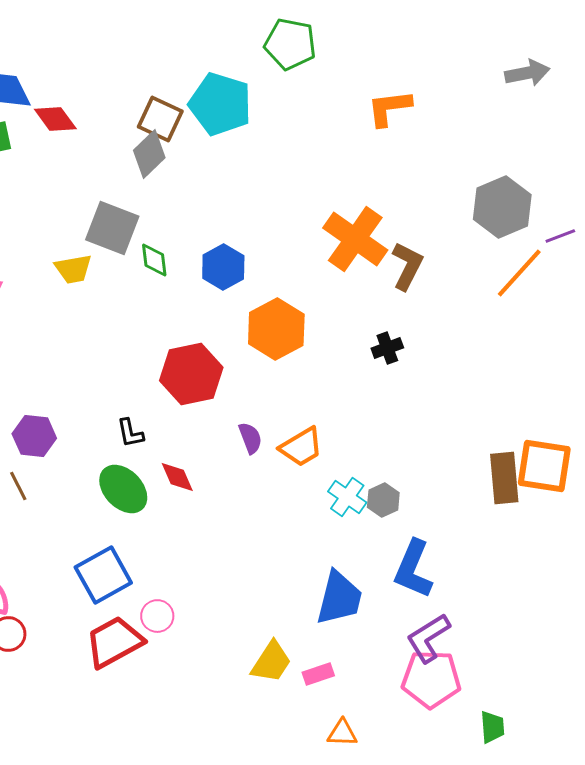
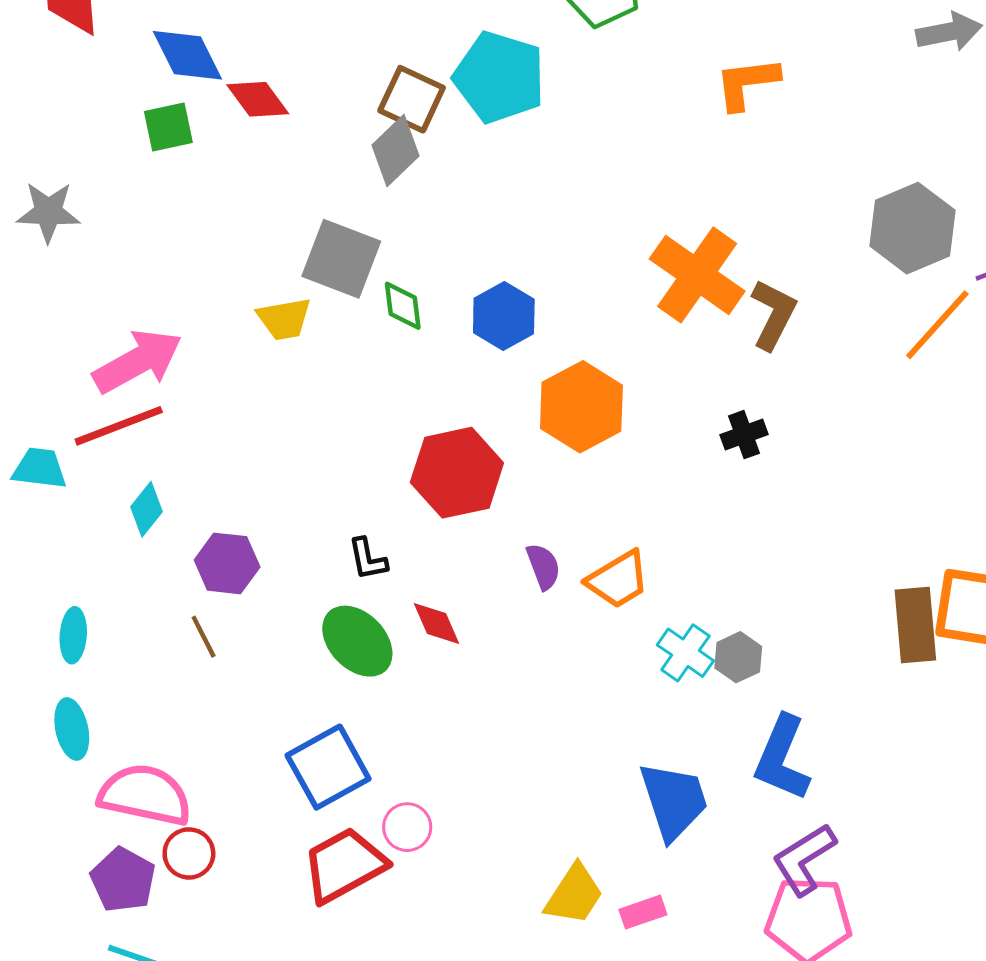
blue trapezoid: (339, 598) -> (674, 801), turned -32

